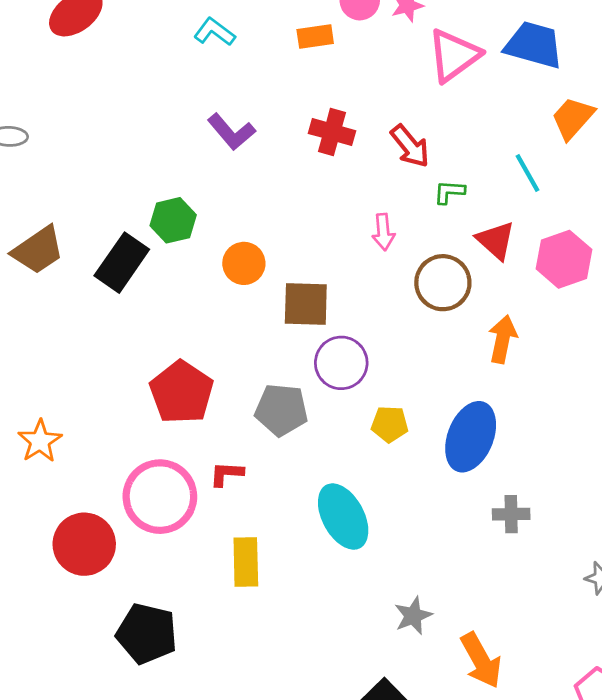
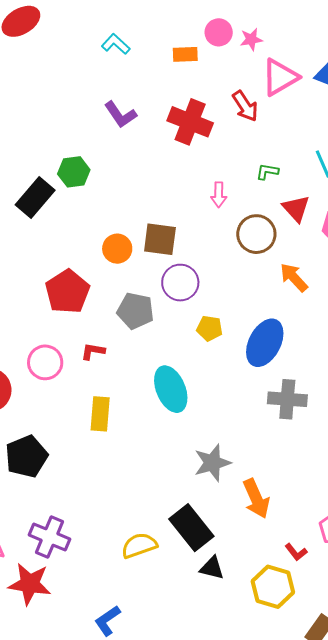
red cross: (332, 132) -> (190, 122), size x1.4
red arrow: (410, 146) -> (245, 106), moved
orange circle: (244, 263) -> (117, 249), moved
orange arrow: (503, 339) -> (294, 277), turned -60
pink circle: (160, 497) -> (45, 362), size x0.7
gray cross: (511, 514) -> (287, 399), size x1.5
gray star: (413, 616) -> (212, 463), size x1.4
black pentagon: (147, 634) -> (26, 456), turned 30

